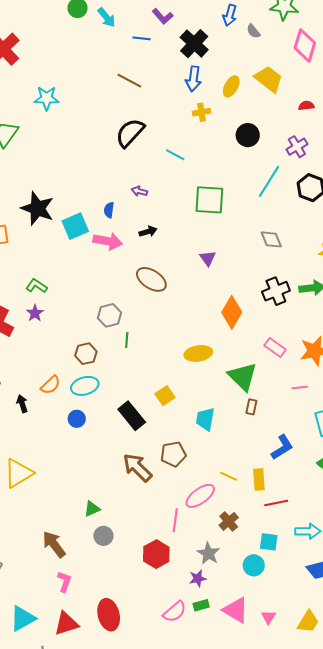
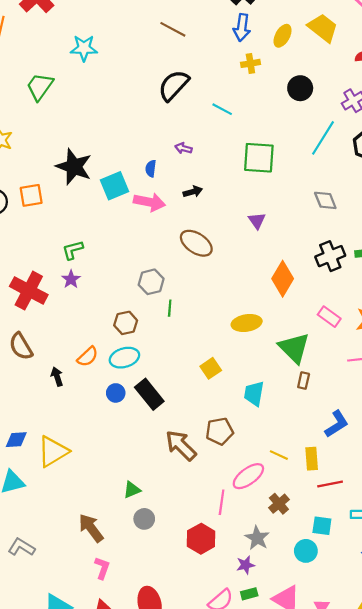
green L-shape: (37, 286) -> (73, 250), turned -50
black rectangle: (132, 416) -> (149, 394), moved

